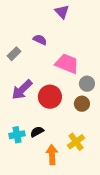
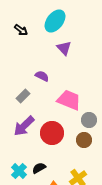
gray rectangle: (14, 54) -> (23, 96), moved
cyan cross: (17, 135) -> (19, 171), turned -35

